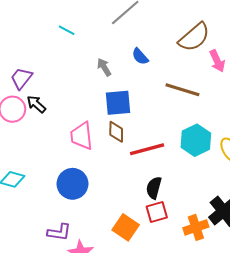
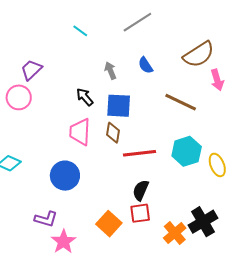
black arrow: (36, 104) -> (85, 97), moved
orange cross: (196, 227) -> (175, 233), turned -30

